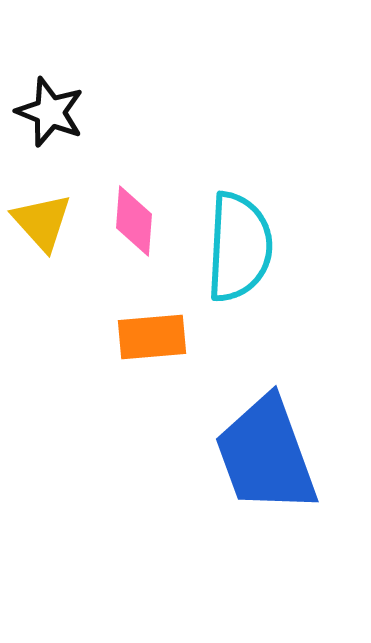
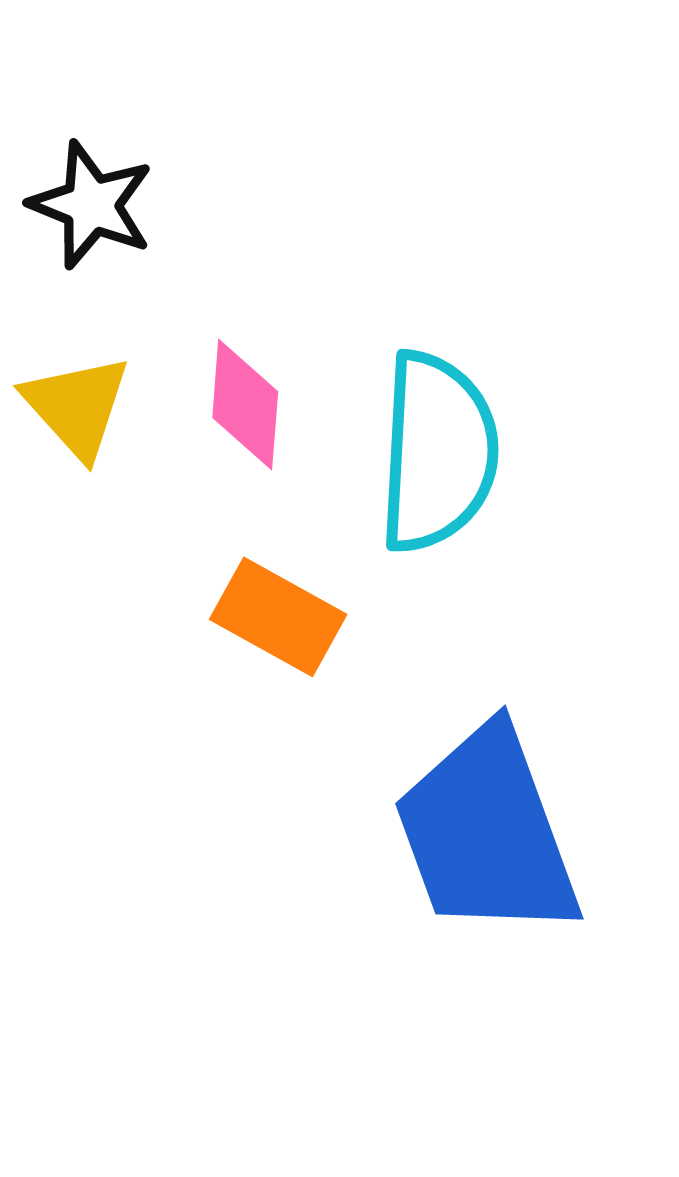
orange rectangle: (152, 337) -> (278, 617), turned 34

